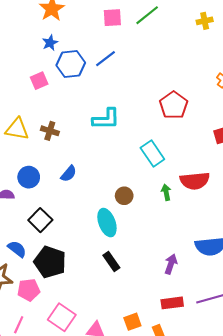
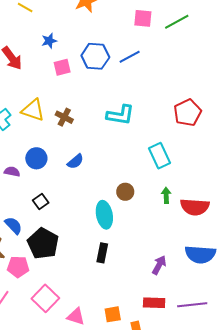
blue star: (50, 43) -> (49, 41), moved
red semicircle: (195, 181) -> (195, 207), moved
black square: (40, 220) -> (41, 201), size x0.7
black rectangle: (111, 261) -> (102, 253), turned 36

